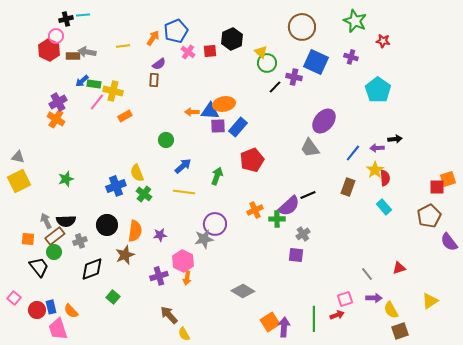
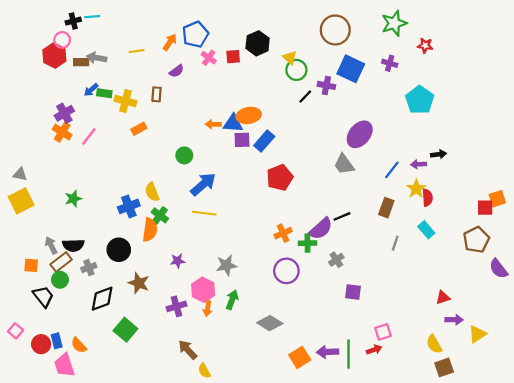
green star: (355, 21) -> (394, 23), turned 30
brown rectangle: (154, 80) -> (157, 94), moved
pink line: (97, 102) -> (89, 137), moved
blue arrow: (183, 166) -> (203, 184), size x1.4
green arrow: (217, 176) -> (232, 300), moved
purple circle: (215, 224) -> (286, 271), moved
orange semicircle: (135, 231) -> (150, 230), moved
brown star: (125, 255) -> (139, 283), turned -30
purple square: (296, 255) -> (353, 292), moved
gray line: (367, 274) -> (395, 243), moved, turned 56
green square: (113, 297) -> (125, 330), size x1.5
purple arrow: (374, 298) -> (454, 320), moved
purple arrow: (284, 327) -> (327, 352), moved, turned -96

